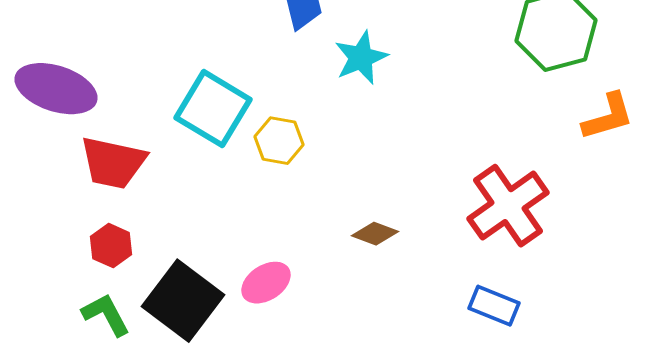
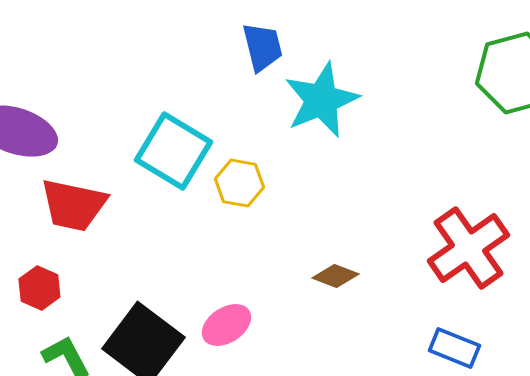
cyan star: (361, 58) -> (321, 100), size x1.4
red hexagon: (111, 246) -> (39, 288), moved

